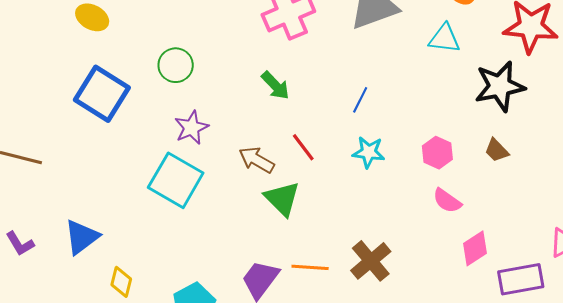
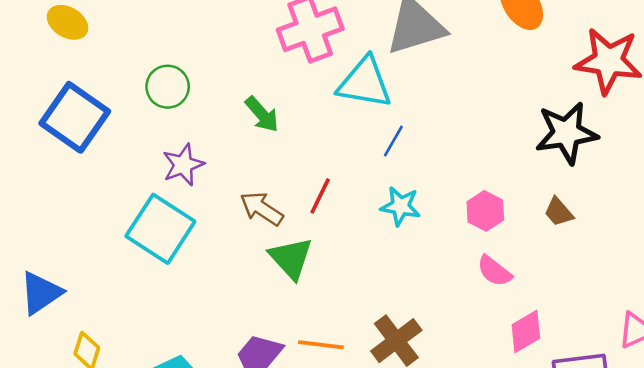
cyan triangle: (445, 39) -> (365, 83), moved, size x1.4
green arrow: (275, 86) -> (262, 114), moved
red line: (303, 147) -> (320, 196), turned 60

